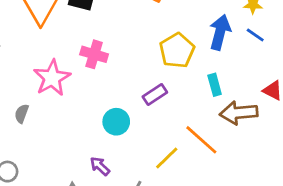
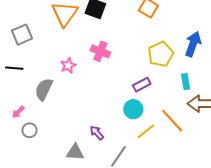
pink star: (52, 78) -> (68, 66), size x0.6
gray semicircle: (22, 114) -> (44, 89), size x1.6
cyan circle: (116, 122) -> (133, 109), moved

